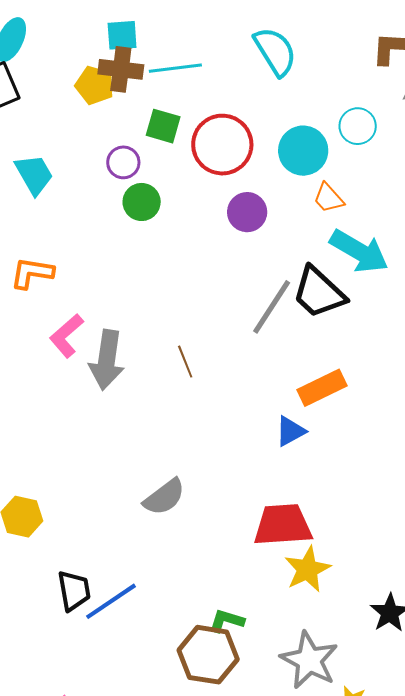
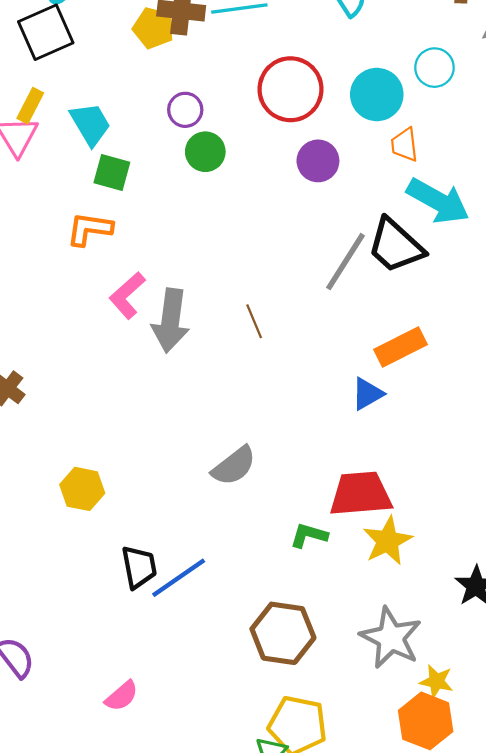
green square: (163, 126) -> (112, 172), moved
orange trapezoid: (328, 198) -> (405, 145), turned 36
green L-shape: (226, 621) -> (309, 535), moved

